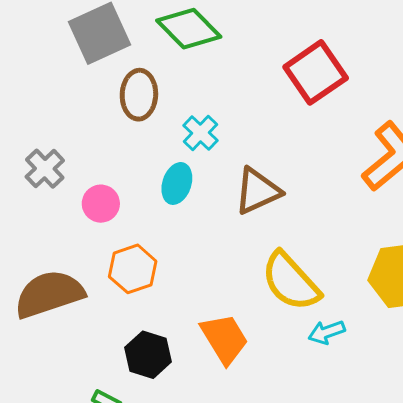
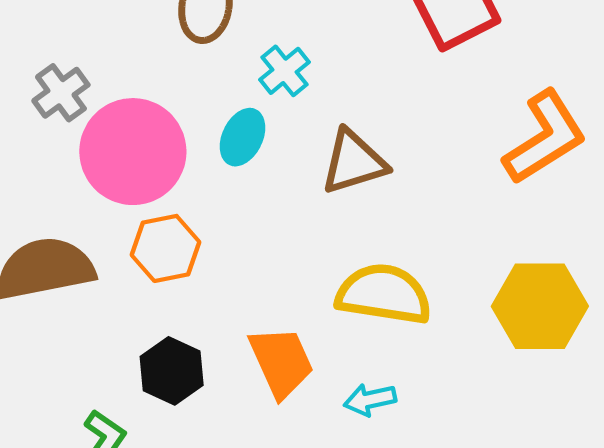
pink circle: (101, 204) -> (133, 152), size x2.0
yellow semicircle: (291, 281) -> (384, 294), turned 134
cyan arrow: (327, 332) -> (370, 400), moved

